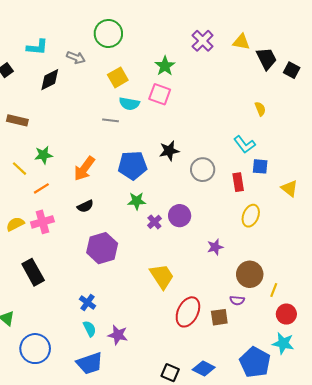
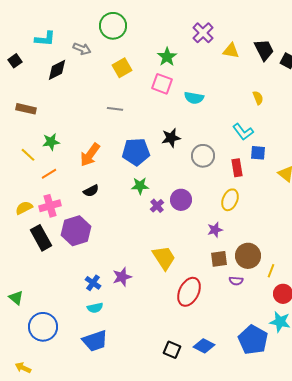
yellow triangle: (241, 42) -> (231, 51), moved
cyan semicircle: (129, 104) -> (194, 98), moved
yellow ellipse: (251, 216) -> (230, 200), moved
purple hexagon: (102, 248) -> (76, 231), moved
black rectangle: (33, 272) -> (41, 238), moved
brown square: (219, 317) -> (219, 259), moved
cyan semicircle: (90, 329) -> (95, 308), turned 105
purple star: (118, 335) -> (122, 277), moved, turned -30

